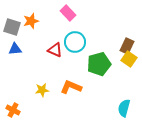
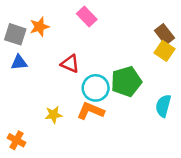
cyan circle: (75, 42) -> (96, 88), moved
brown rectangle: (127, 46) -> (165, 34), moved, turned -63
yellow square: (129, 59) -> (165, 51), moved
cyan semicircle: (124, 108) -> (163, 106), moved

